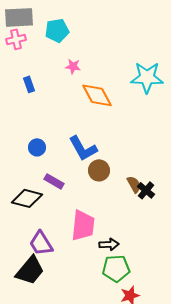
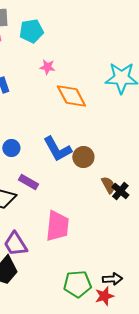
brown circle: (99, 170) -> (83, 157), moved
black arrow: (109, 244) -> (112, 279), moved
green pentagon: (116, 268) -> (77, 284), moved

